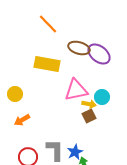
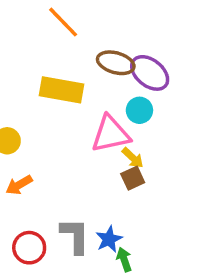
cyan circle: (102, 97) -> (139, 110), moved
yellow arrow: (89, 104) -> (133, 158), turned 32

